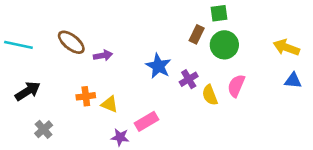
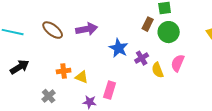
purple arrow: (103, 55) -> (87, 29), moved, size x1.5
pink rectangle: (146, 121) -> (110, 90), turned -42
gray cross: (44, 129) -> (49, 96), moved

